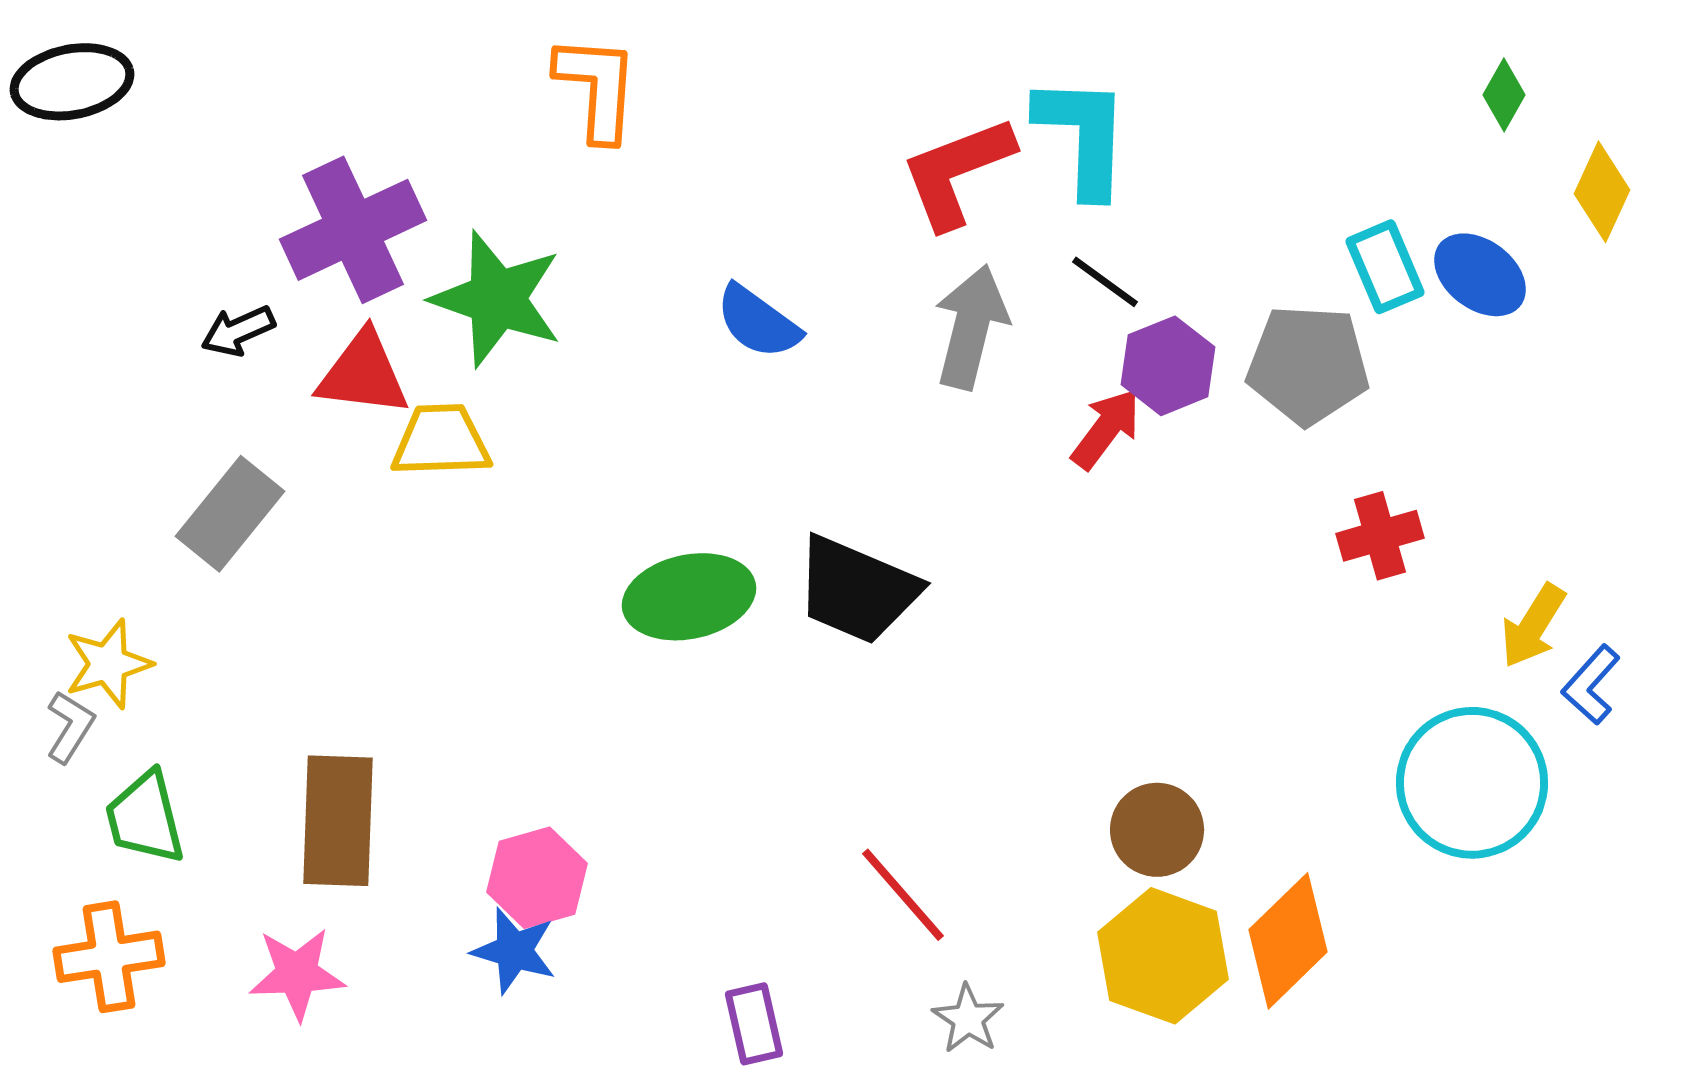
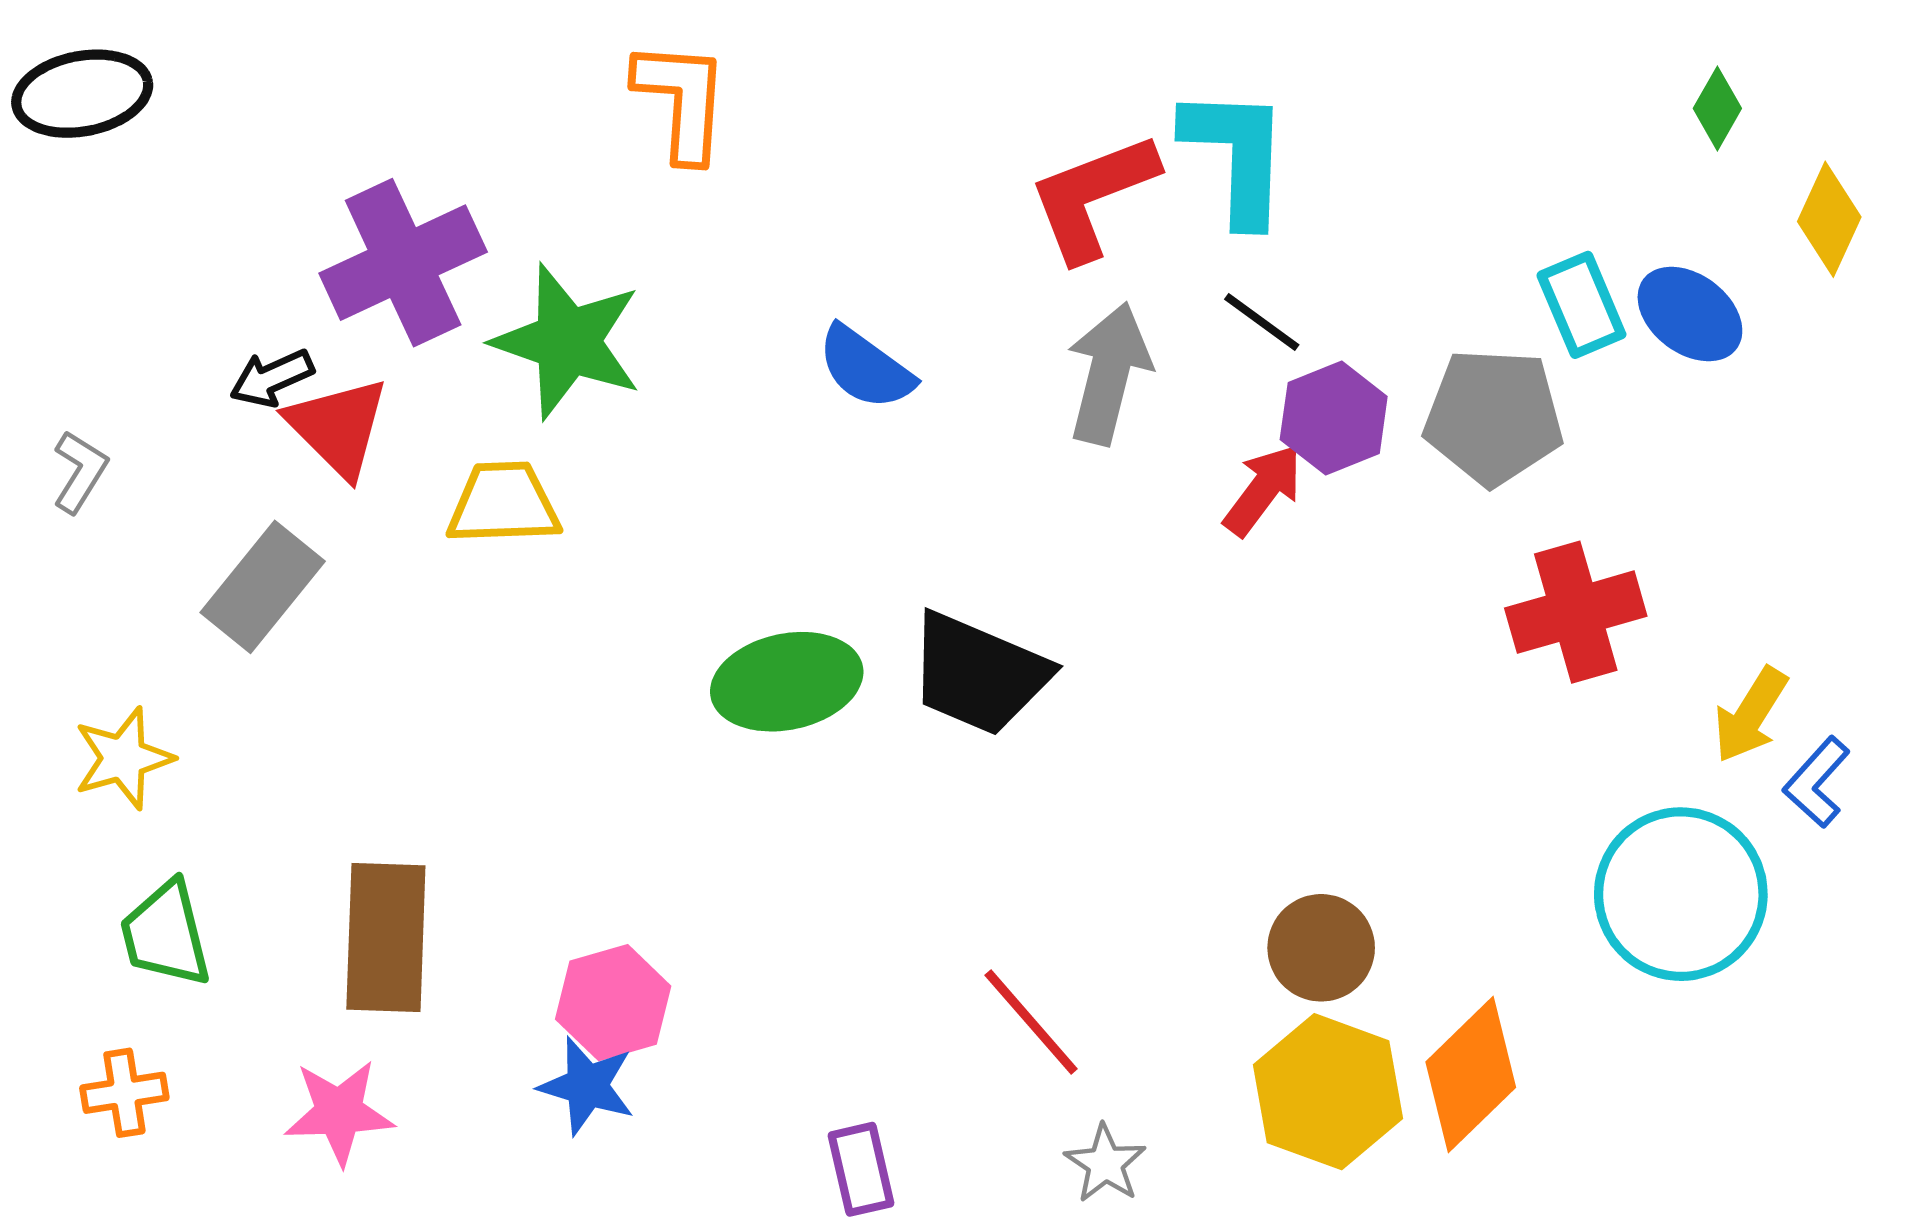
red triangle: (363, 374) -> (338, 427), moved, turned 38
red cross: (1380, 536) -> (1576, 612), size x1.4
gray L-shape: (70, 727) -> (80, 472), moved
orange cross: (109, 957) -> (124, 1093), size x0.7

